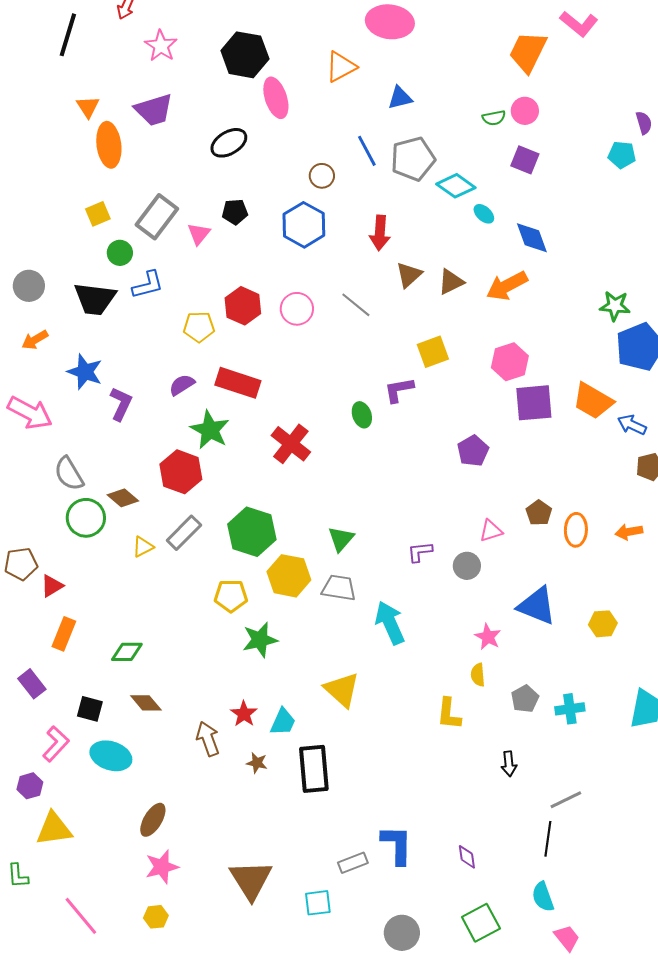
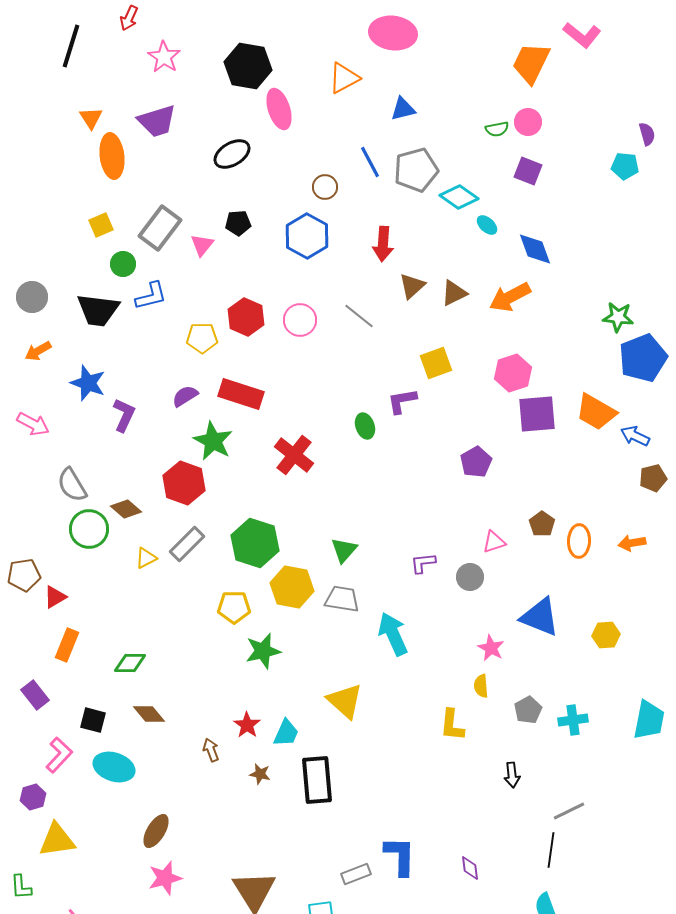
pink arrow: (30, 413) -> (33, 424), size x0.7
brown arrow: (208, 739) -> (211, 750), size x0.7

